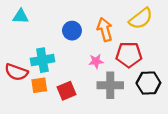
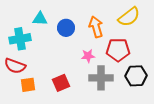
cyan triangle: (21, 16) -> (40, 19), moved
cyan cross: (42, 60) -> (20, 39), moved
orange square: (39, 85) -> (28, 85), moved

